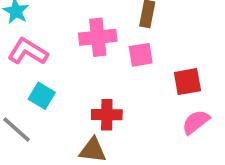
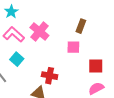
pink cross: (98, 37) -> (39, 31), moved, turned 36

